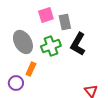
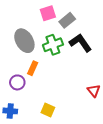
gray rectangle: (65, 22) -> (67, 20), turned 63
black L-shape: (78, 44) -> (80, 43), turned 115

